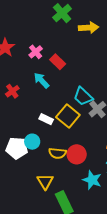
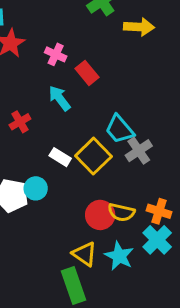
pink cross: (36, 52) -> (56, 54), turned -32
red cross: (12, 91) -> (20, 122), moved
yellow semicircle: (57, 153) -> (121, 212), moved
yellow triangle: (45, 182) -> (85, 254), moved, turned -30

